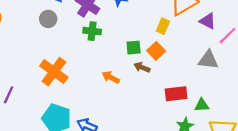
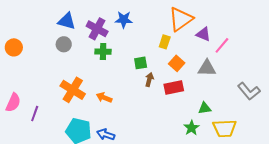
orange square: (156, 51) -> (177, 63), moved
brown arrow: (142, 67) -> (149, 80), turned 88
orange arrow: (111, 77) -> (104, 98), moved
red rectangle: (176, 94) -> (174, 88), moved

